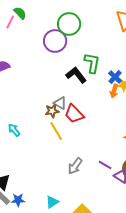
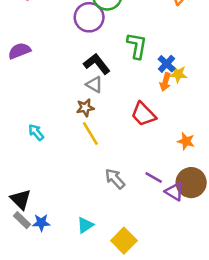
black L-shape: (76, 75) -> (97, 64), moved
gray triangle: (60, 103) -> (94, 84), moved
red trapezoid: (74, 114) -> (143, 114), moved
gray arrow: (75, 166) -> (115, 179), turned 102

